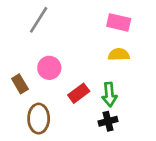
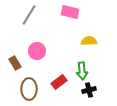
pink rectangle: (119, 22) -> (70, 12), moved
red rectangle: (79, 93) -> (59, 82), moved
black cross: (108, 121) -> (89, 90), moved

